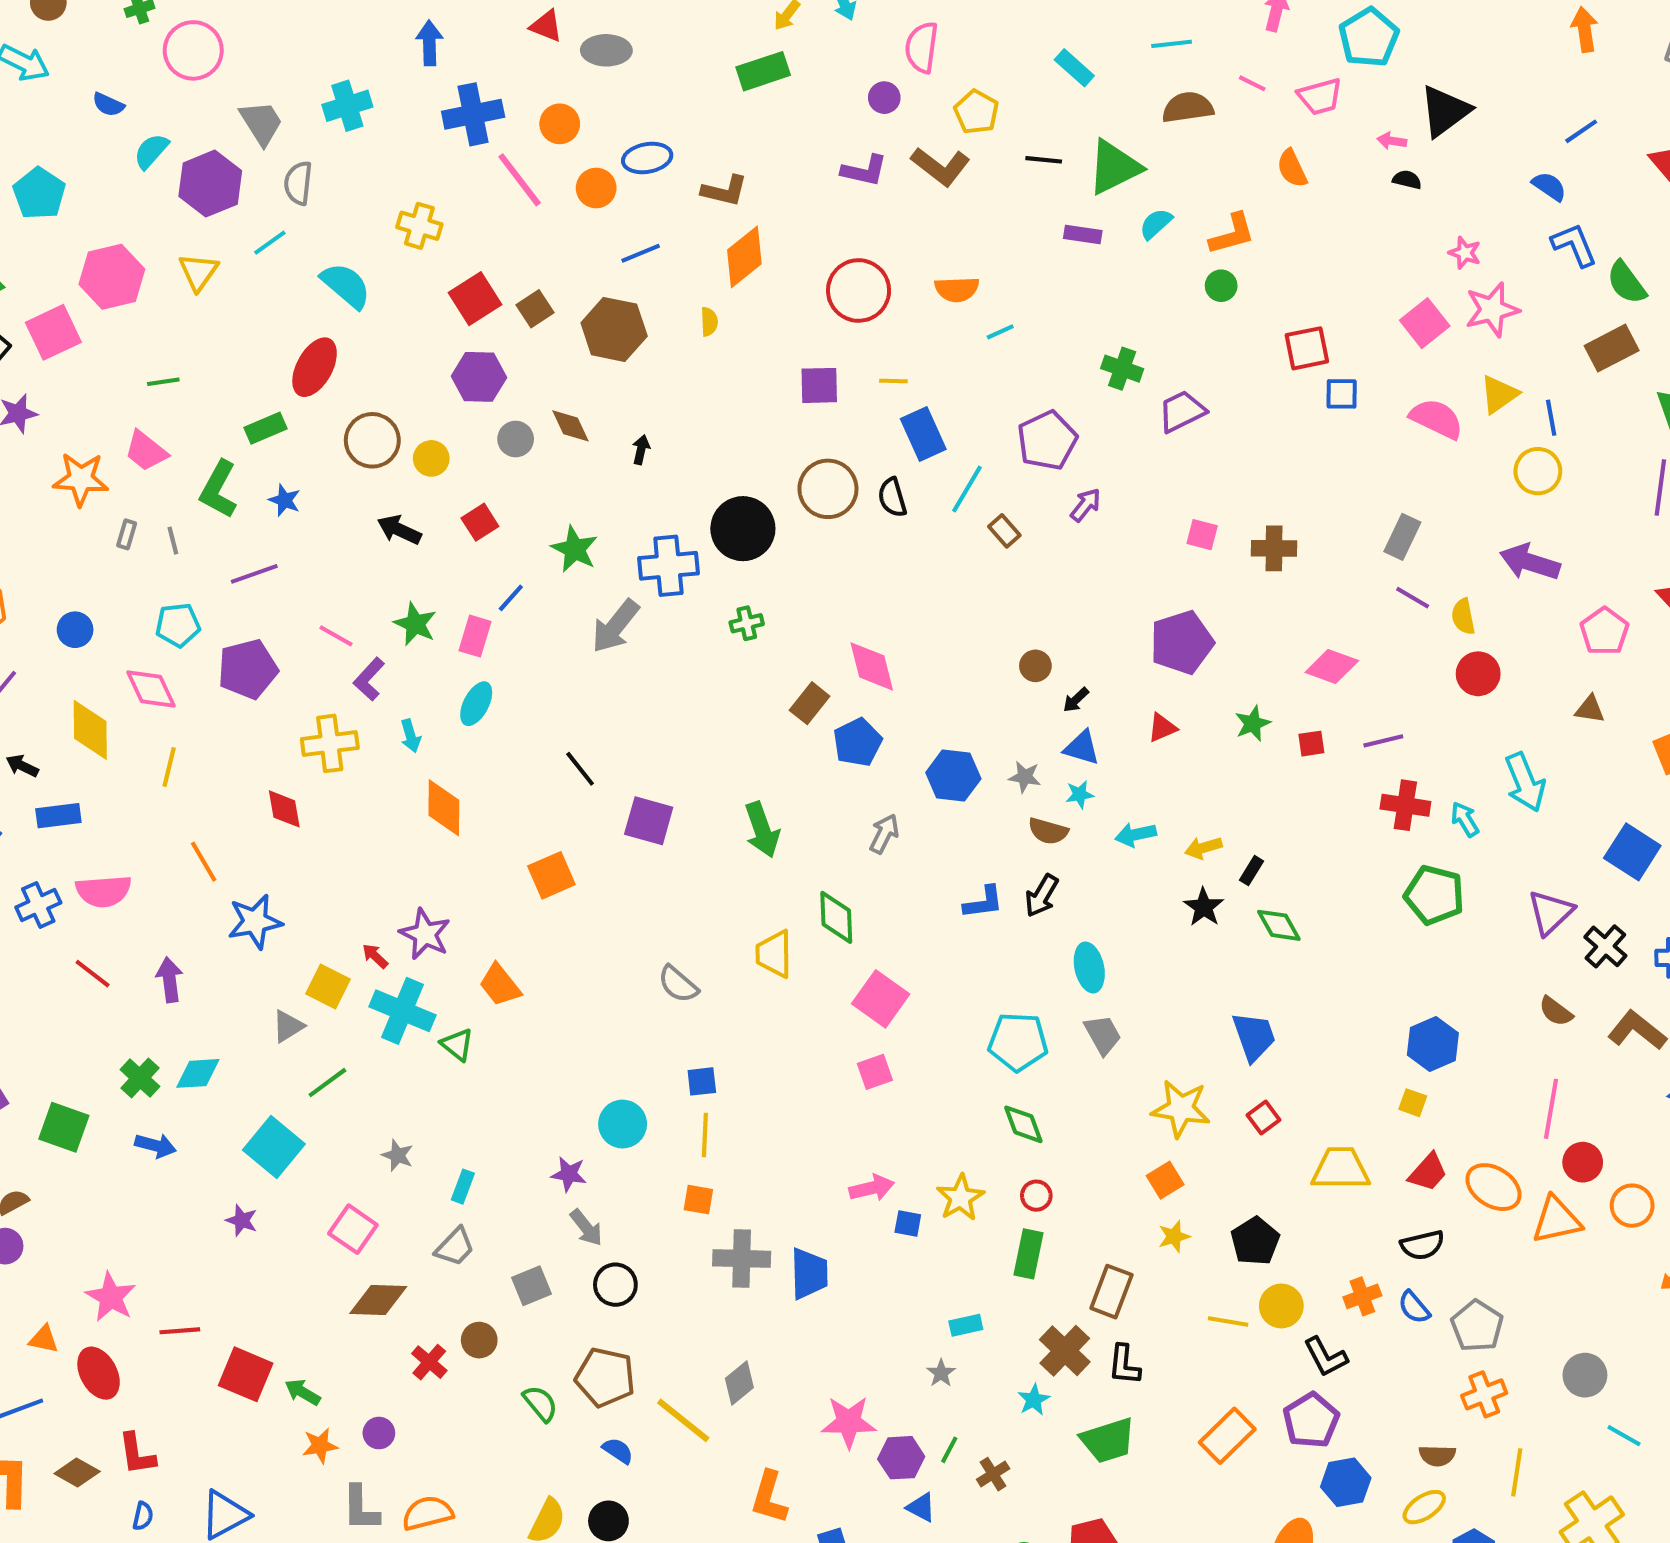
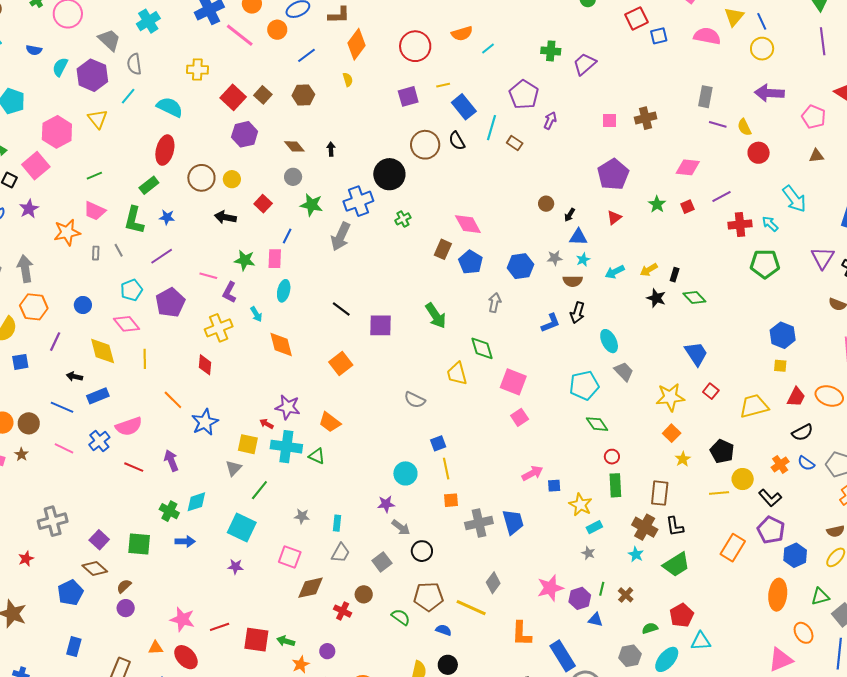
brown hexagon: (614, 329) -> (303, 95), size x0.7
gray circle: (516, 439) -> (293, 177), moved
red diamond: (284, 809) -> (205, 365), turned 30
yellow star: (960, 1198) -> (581, 505), moved

